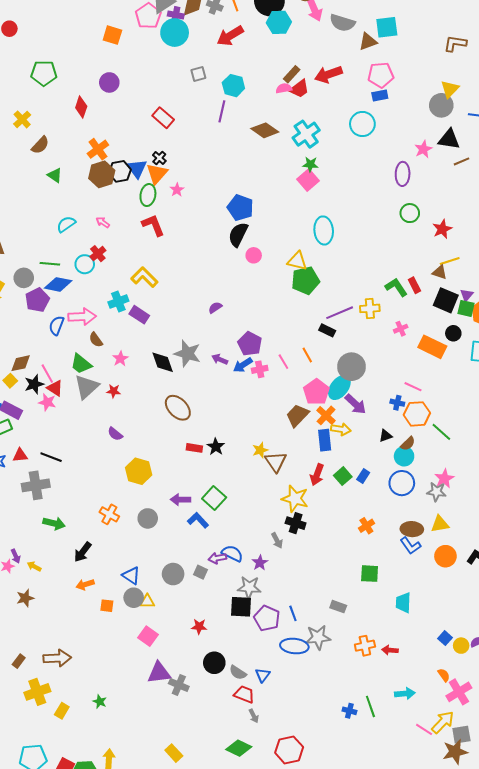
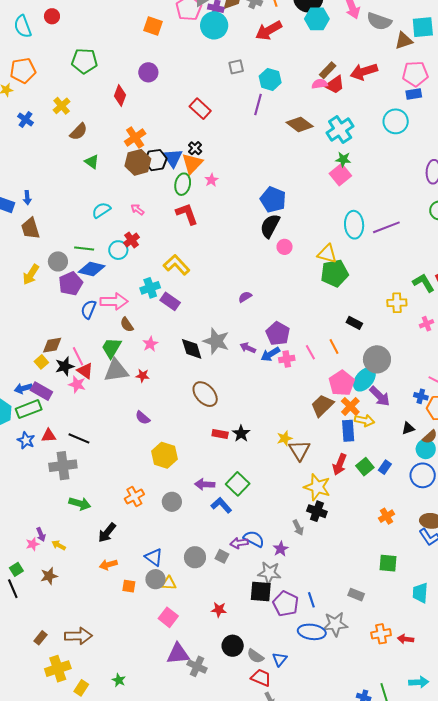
purple line: (340, 313) -> (386, 227), moved
green trapezoid: (81, 364) -> (111, 348), turned 80
gray triangle: (87, 387) -> (116, 371), turned 32
orange cross: (109, 514) -> (134, 497), turned 30

